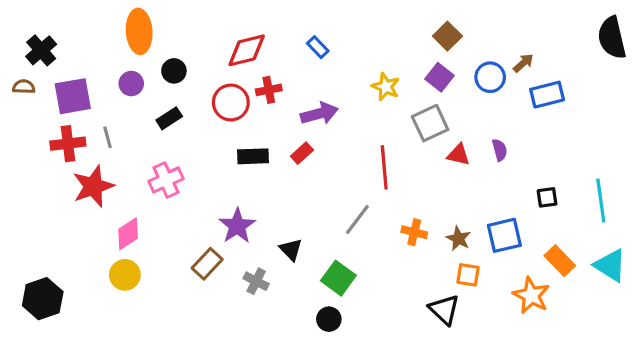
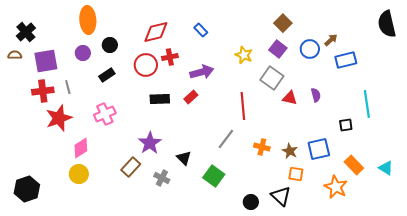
gray square: (430, 123) -> (272, 78), turned -30
cyan line: (601, 201) -> (367, 104), moved
cyan triangle: (610, 265) -> (386, 168), size x0.7
black circle: (329, 319) -> (251, 202), moved

